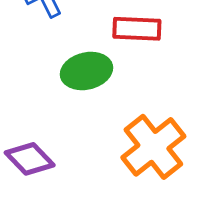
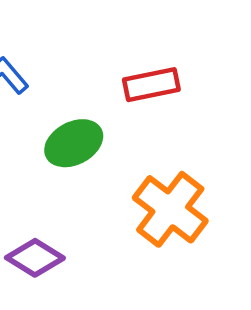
red rectangle: (137, 29) -> (151, 85), moved

